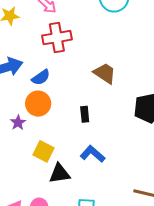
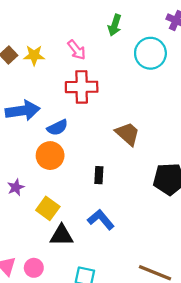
purple star: (18, 123) -> (16, 187), moved

